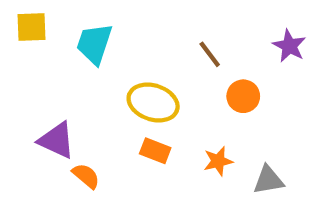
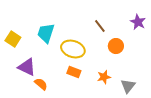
yellow square: (31, 27) -> (13, 39), moved, turned 35
cyan trapezoid: (94, 44) -> (46, 33), moved
gray triangle: (268, 180) -> (128, 86), turned -42

